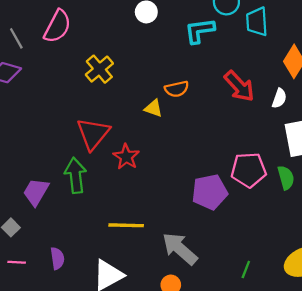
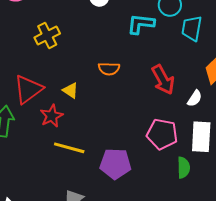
yellow triangle: (153, 108) -> (70, 90), moved
pink pentagon: (249, 170) -> (162, 134), moved
yellow line: (126, 225) -> (69, 148), moved

